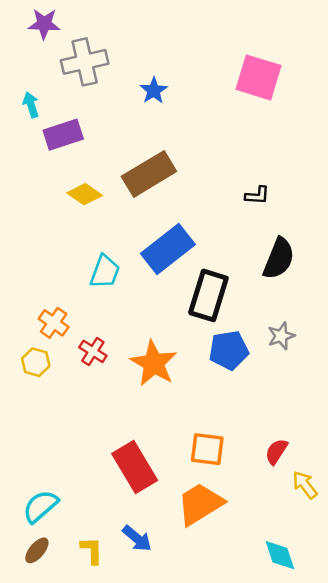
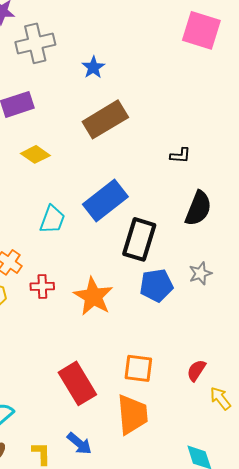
pink square: (259, 77) -> (201, 30), moved
brown rectangle: (149, 174) -> (105, 119), moved
red cross: (93, 351) -> (42, 286), turned -35
orange trapezoid: (200, 504) -> (132, 414), turned 117

